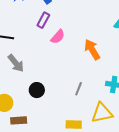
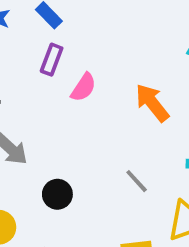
gray line: (79, 89) -> (137, 181), turned -56

